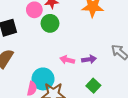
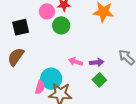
green square: (93, 86) -> (99, 80), moved

